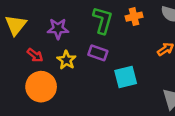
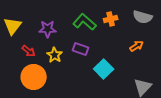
green L-shape: (103, 20) -> (85, 22), turned -65
cyan square: (126, 77) -> (104, 69), turned -30

